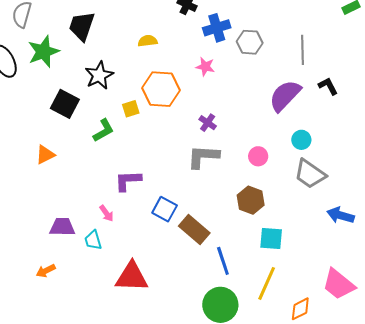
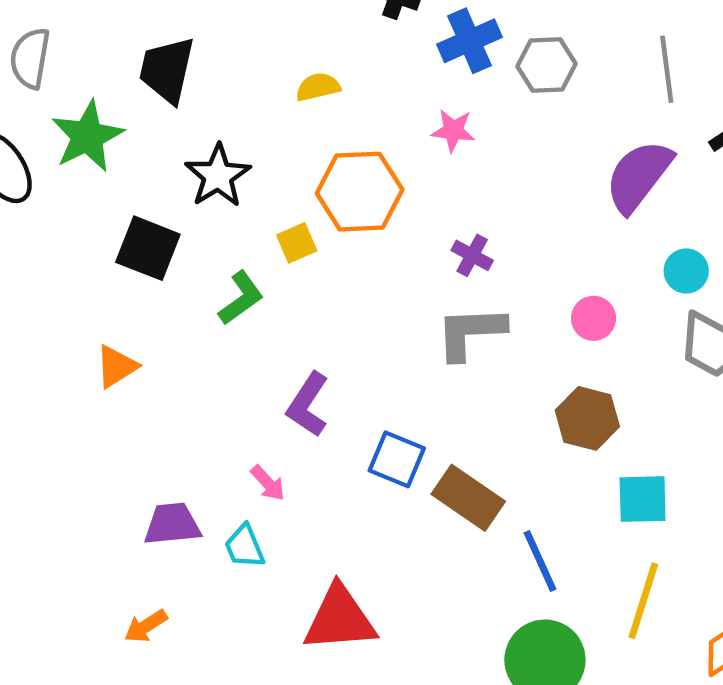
purple L-shape: (128, 181) -> (308, 405), turned -48

